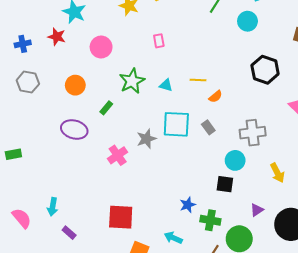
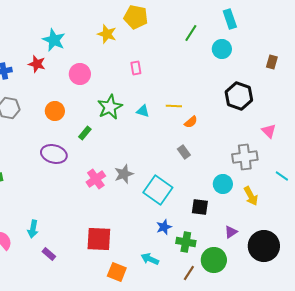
cyan square: (176, 124) -> (158, 190), moved, turned 32
gray cross: (253, 133) -> (245, 157), moved
gray star: (146, 139) -> (124, 174), moved
cyan circle: (235, 160) -> (223, 184), moved

